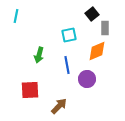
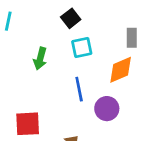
black square: (92, 14) -> (71, 18), moved
green arrow: (39, 55) -> (40, 59), moved

